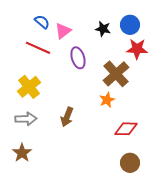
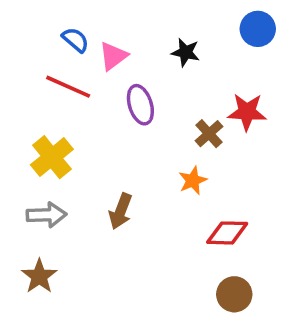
blue circle: (130, 25) -> (258, 29), moved
red star: (137, 49) -> (247, 112), moved
brown cross: (116, 74) -> (209, 134), size x0.6

